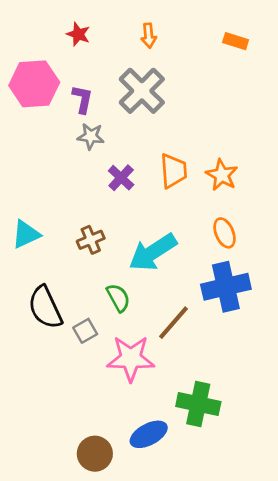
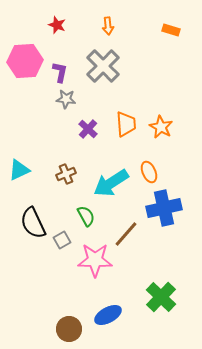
orange ellipse: (225, 233) -> (149, 172), moved
green cross: (198, 404) -> (161, 297), moved, turned 32

